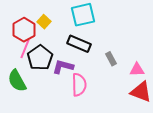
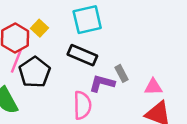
purple L-shape: (63, 67) -> (102, 83), moved

